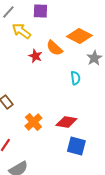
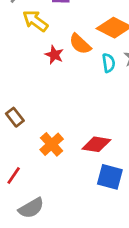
cyan semicircle: (75, 78) -> (109, 63), moved

